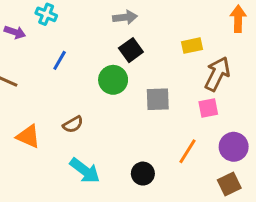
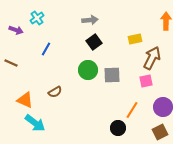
cyan cross: (46, 14) -> (37, 18), turned 32
green circle: (113, 80) -> (88, 70), moved
cyan arrow: (85, 171) -> (35, 123), moved
black circle: (143, 174) -> (118, 128), moved

